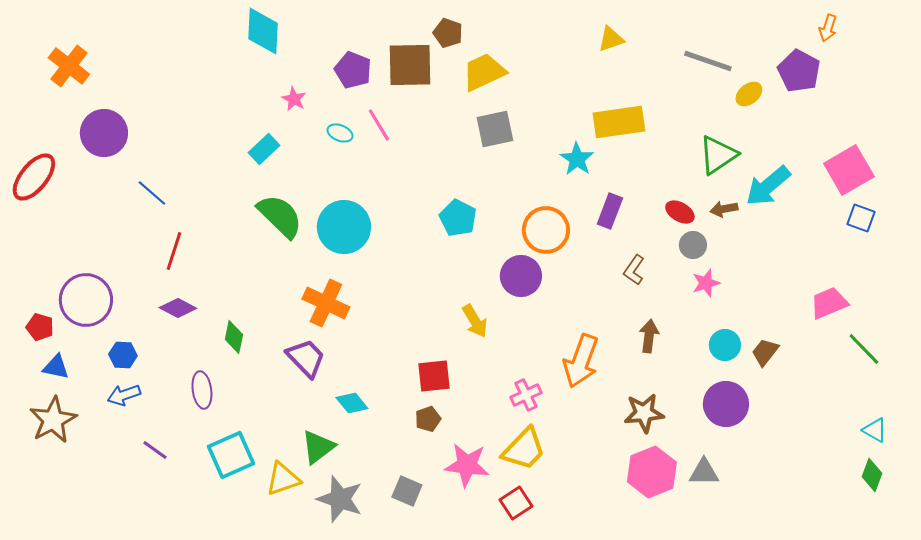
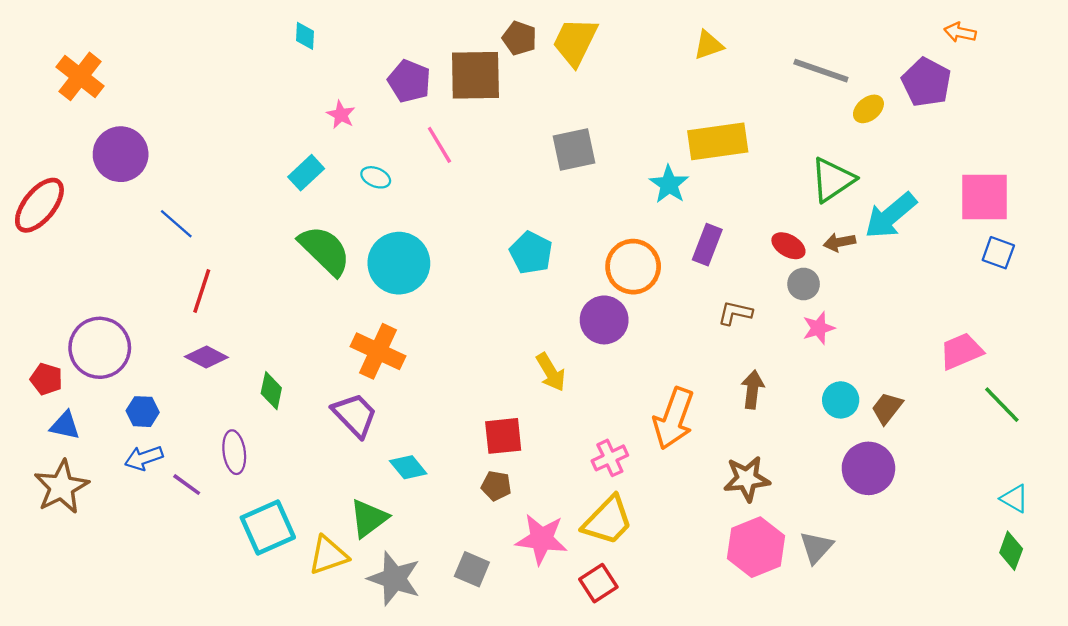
orange arrow: (828, 28) -> (960, 32), turned 84
cyan diamond: (263, 31) -> (305, 36), size x0.5
yellow trapezoid: (484, 72) -> (575, 42), moved, turned -39
cyan ellipse: (340, 133) -> (376, 177), moved
pink square: (849, 170) -> (984, 197), turned 30
brown L-shape: (634, 270) -> (735, 313), turned 68
purple circle: (726, 404) -> (868, 468), moved
brown pentagon: (428, 419) -> (496, 486), turned 30
purple line: (155, 450) -> (187, 485), moved
gray triangle: (704, 472) -> (816, 547), turned -48

